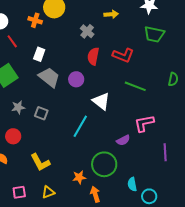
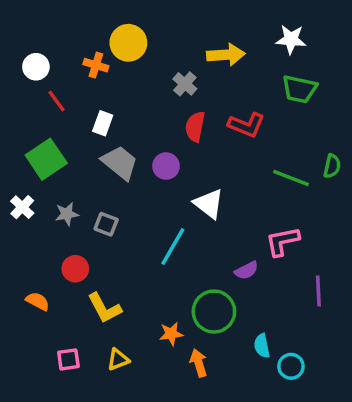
yellow arrow: (111, 14) -> (226, 55), size x1.5
green line: (135, 86) -> (291, 178), moved
red circle: (13, 136) -> (75, 269), moved

